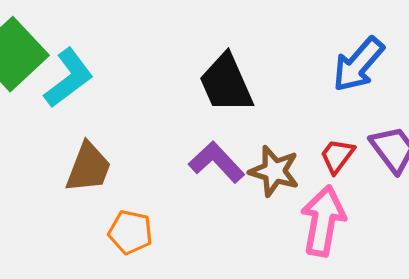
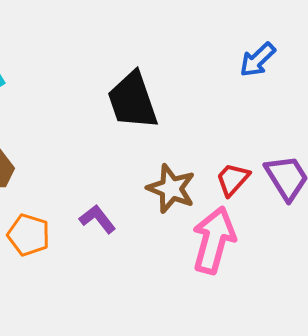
blue arrow: (358, 64) -> (258, 60), moved, size x0.7
purple L-shape: (217, 162) -> (98, 219), moved, size x0.7

